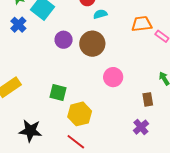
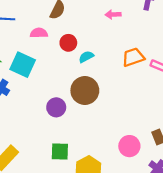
purple circle: (64, 40) -> (56, 107), moved
pink circle: (113, 77) -> (129, 146), moved

